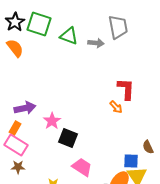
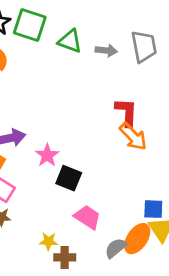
gray trapezoid: (118, 27) -> (144, 46), moved
red L-shape: (126, 89) -> (126, 112), moved
orange arrow: (116, 107) -> (133, 136), size x1.6

